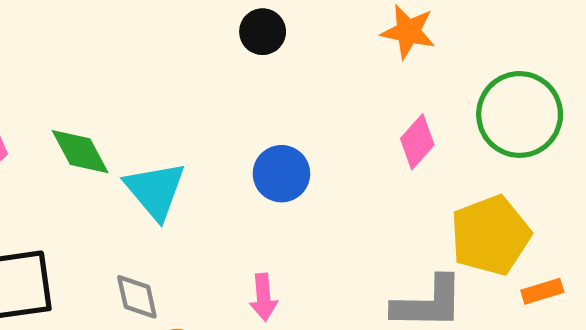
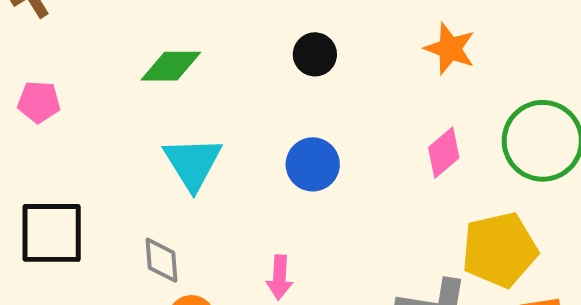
black circle: (263, 32) -> (315, 54), moved
green diamond: (80, 152) -> (171, 66), moved, turned -70

